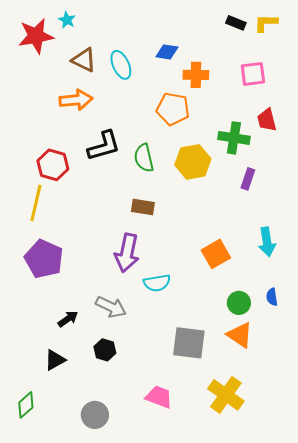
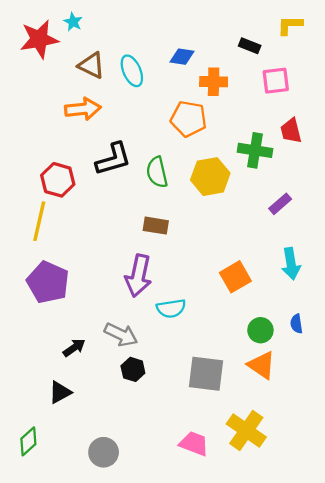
black rectangle: (236, 23) -> (250, 46), moved
purple rectangle: (248, 179) -> (280, 204), moved, turned 30
black hexagon: (105, 350) -> (133, 369), moved
pink trapezoid: (159, 397) -> (194, 444), moved

